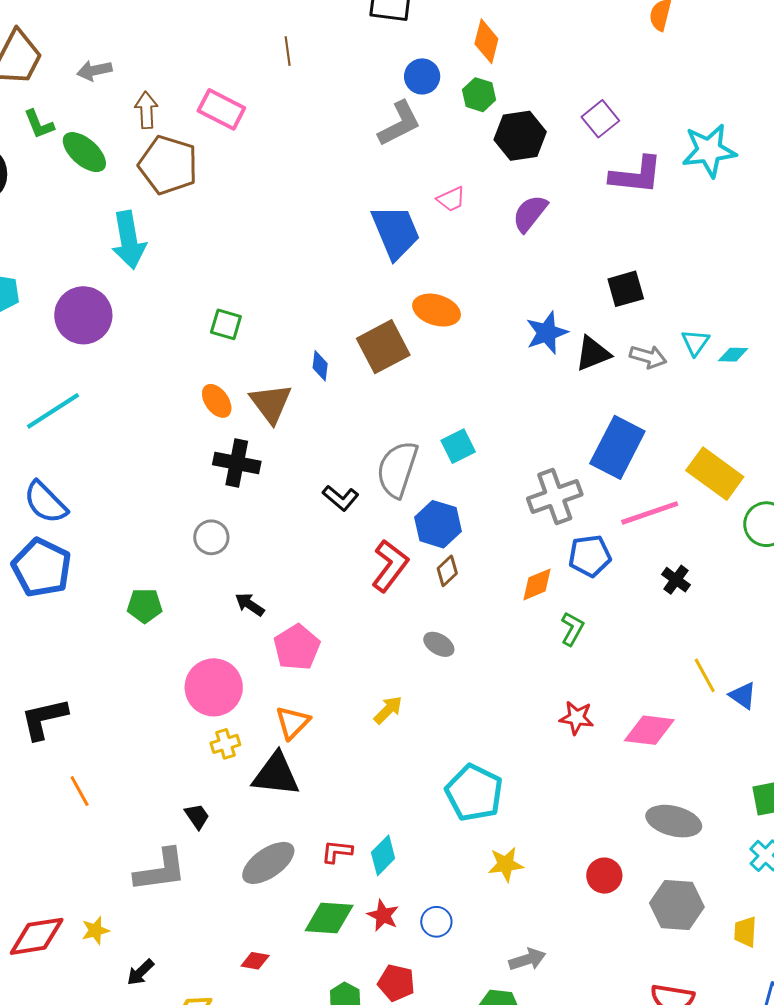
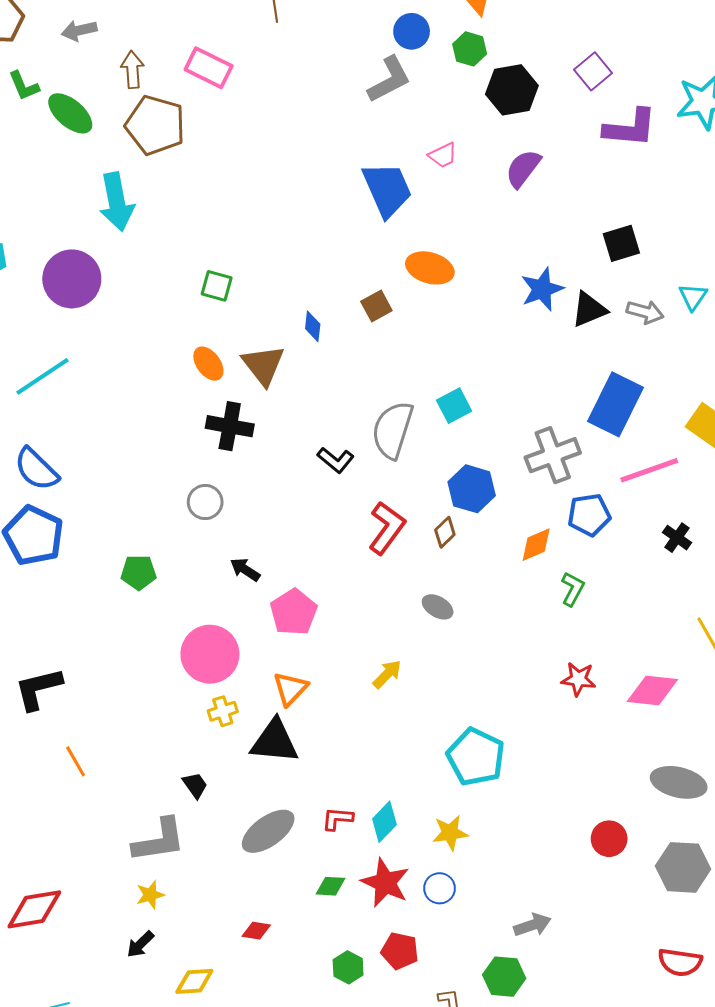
brown square: (383, 347) -> (376, 306), size x0.6
blue hexagon: (438, 524) -> (472, 489), moved
yellow star: (506, 864) -> (450, 833), moved
red star: (383, 915) -> (385, 883), size x1.5
green diamond: (329, 918) -> (331, 886), size x0.6
yellow star: (95, 930) -> (150, 895), moved

